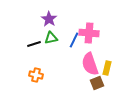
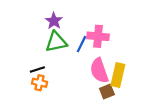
green triangle: (51, 38) -> (56, 42), size x1.5
black line: (34, 44) -> (37, 69), moved
yellow rectangle: (107, 68) -> (118, 75), size x1.5

